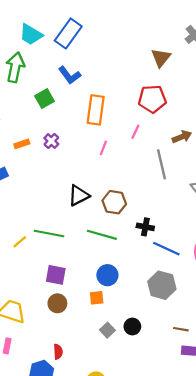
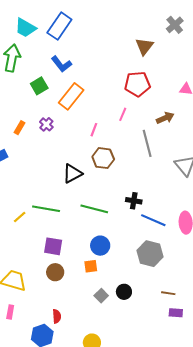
orange rectangle: (96, 110) -> (71, 96), moved, turned 32
orange rectangle: (22, 144) -> (19, 128), turned -40
brown hexagon: (114, 202) -> (103, 158), moved

